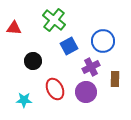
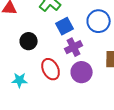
purple cross: (91, 67) -> (74, 47), moved

